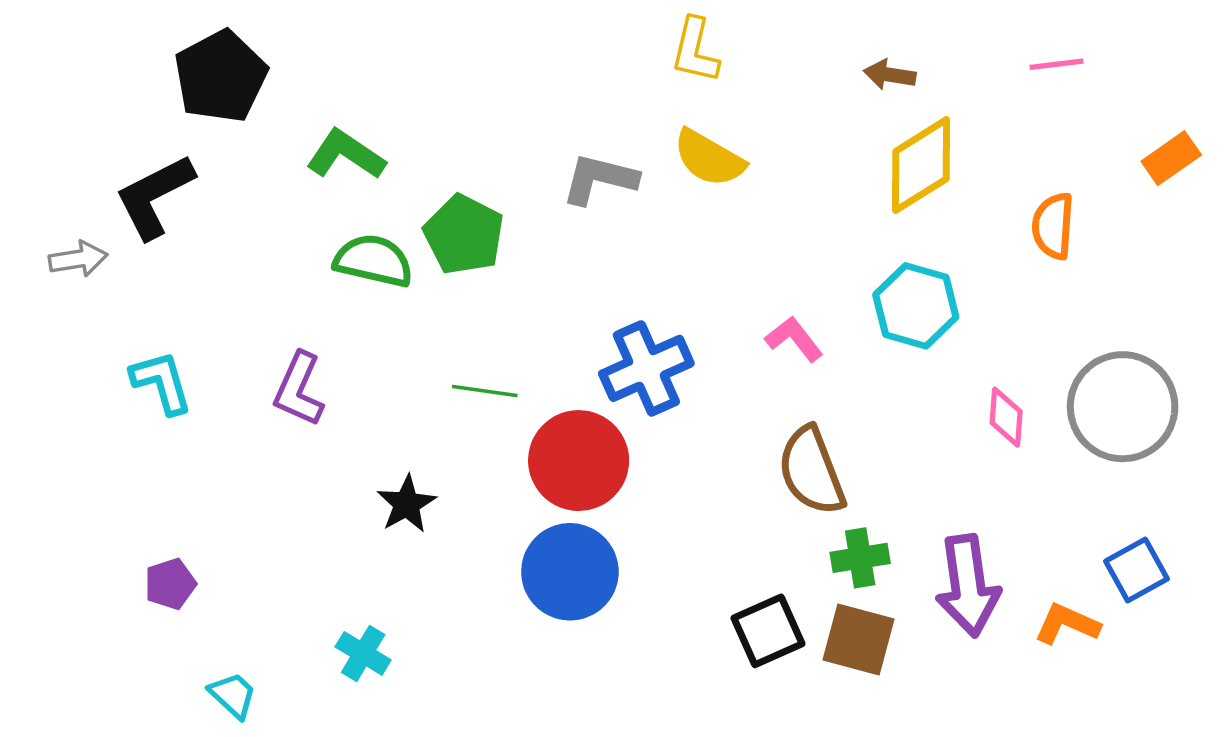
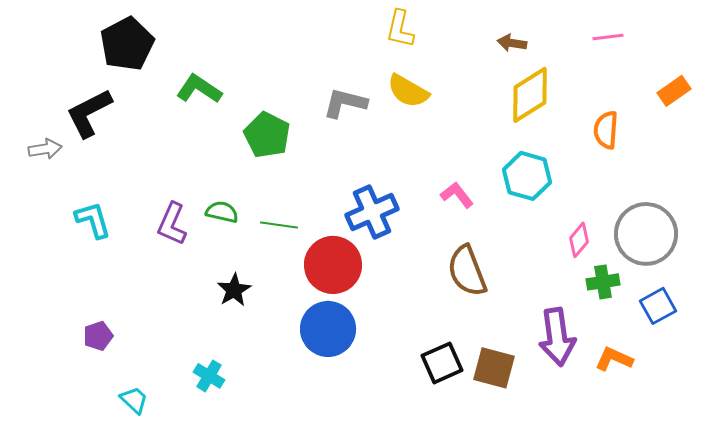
green semicircle: (374, 261) -> (222, 212), moved, size x0.7
pink diamond: (1006, 417) -> (579, 240), turned 36
green cross: (860, 558) -> (603, 282), moved
blue square: (1136, 570) -> (658, 306), moved

